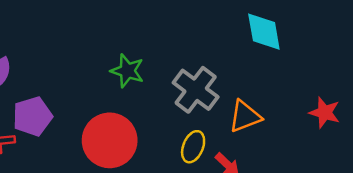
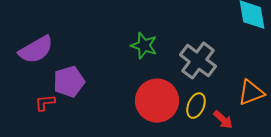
orange triangle: (245, 116) -> (251, 93), moved
red circle: (110, 140) -> (157, 101), moved

